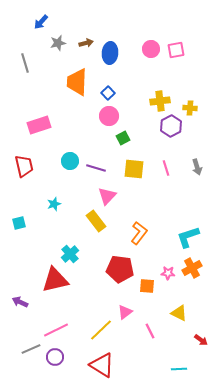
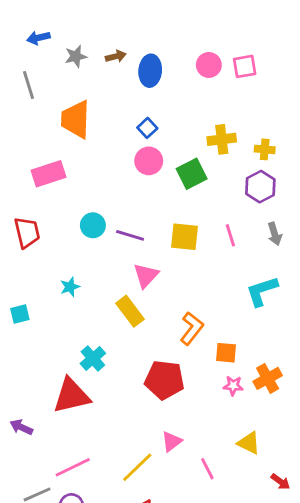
blue arrow: (41, 22) -> (38, 38), moved, turned 35
orange trapezoid: (77, 82) -> (76, 119), moved
purple hexagon: (171, 126) -> (260, 187), moved
green square: (123, 138) -> (192, 174), moved, size x1.5
cyan L-shape: (188, 237) -> (262, 291), moved
orange square: (147, 286) -> (226, 353), moved

